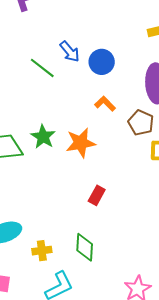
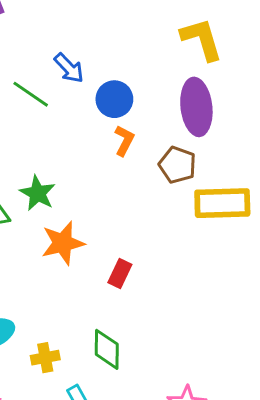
blue circle: (102, 62) -> (114, 99), moved
orange L-shape: (105, 104) -> (124, 140), turned 75
orange star: (81, 143) -> (63, 243), moved

